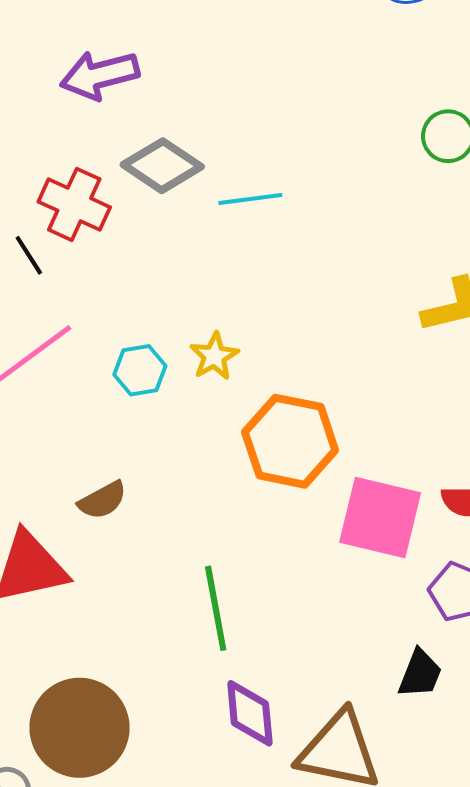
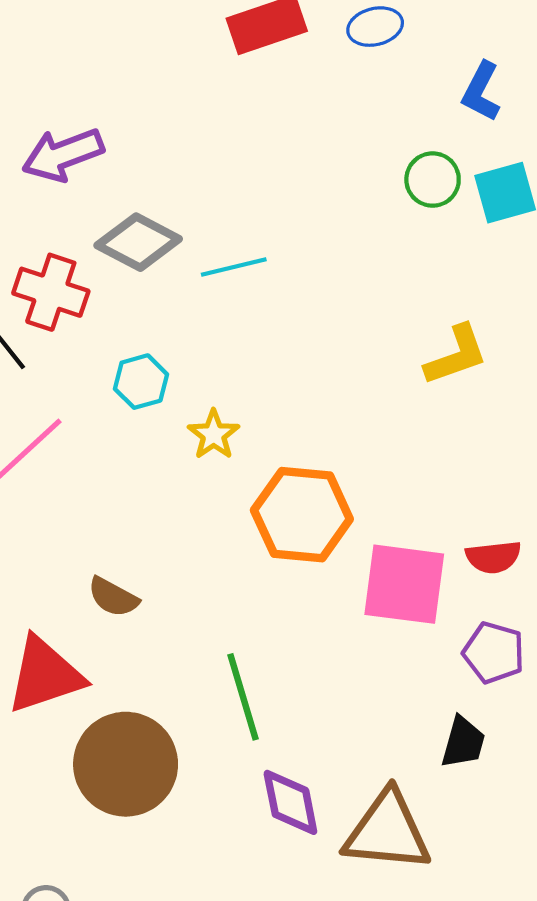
cyan hexagon: (140, 370) -> (141, 382), moved
brown semicircle: (102, 500) -> (113, 597), turned 63
brown circle: (79, 728) -> (126, 764), moved

